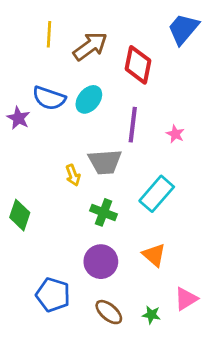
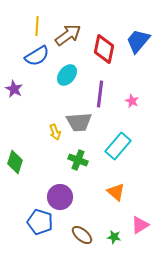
blue trapezoid: (183, 29) -> (138, 41), moved
blue semicircle: (49, 98) -> (37, 56), moved, turned -50
purple circle: (101, 262) -> (60, 197), moved

